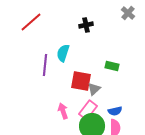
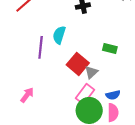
red square: (81, 81) -> (78, 64), turned 30
pink arrow: (63, 111) -> (27, 95), moved, turned 56

